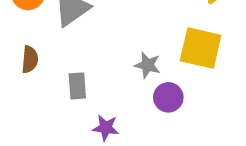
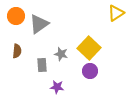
yellow square: (201, 48) -> (89, 48), moved, turned 30
gray star: (147, 65) -> (61, 54), moved

